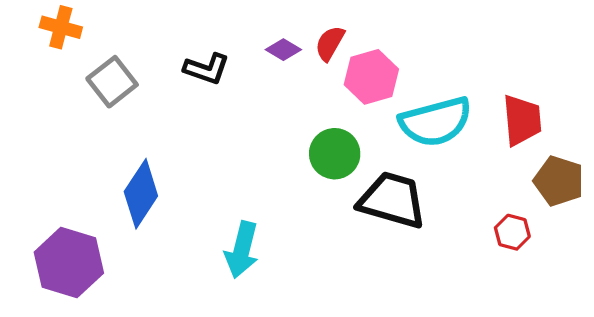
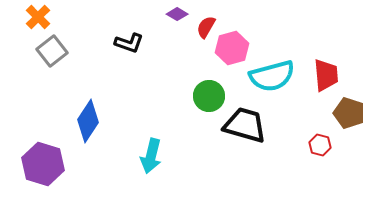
orange cross: (61, 27) -> (38, 17), turned 30
purple diamond: (283, 50) -> (177, 14), moved
gray square: (112, 82) -> (52, 51), moved

